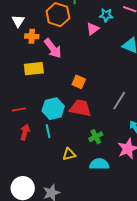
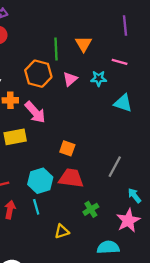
cyan star: (106, 15) -> (99, 79), moved
pink triangle: (93, 29) -> (70, 79), moved
cyan semicircle: (99, 164) -> (108, 247), moved

